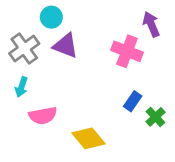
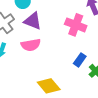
pink semicircle: (43, 116) -> (31, 45), moved

